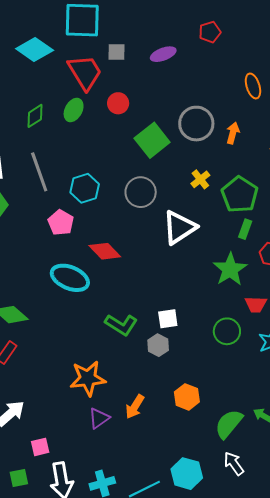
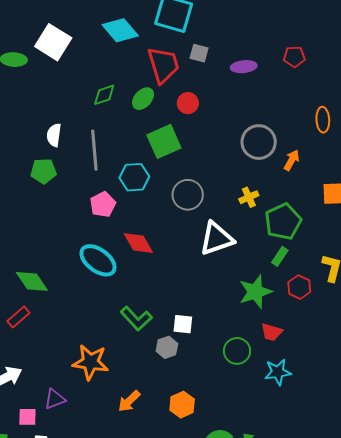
green square: (152, 140) -> (164, 141), moved
purple triangle: (99, 418) -> (55, 399), moved

